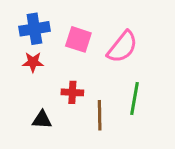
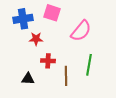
pink square: (78, 39) -> (52, 13), moved
red star: (33, 62) -> (36, 39), moved

